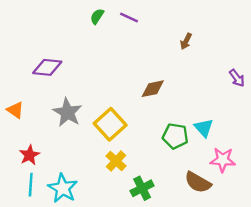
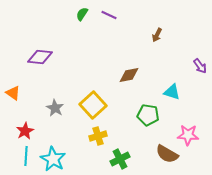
gray star: (67, 112) -> (55, 108), moved, size x0.7
cyan triangle: (204, 128) -> (172, 92), moved, turned -30
yellow cross: (116, 161) -> (98, 136), turned 30

